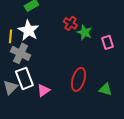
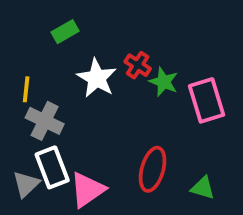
white star: (28, 30) -> (97, 78), moved
pink rectangle: (107, 42) -> (206, 100), size x1.6
pink triangle: (43, 90) -> (87, 190), size x1.5

